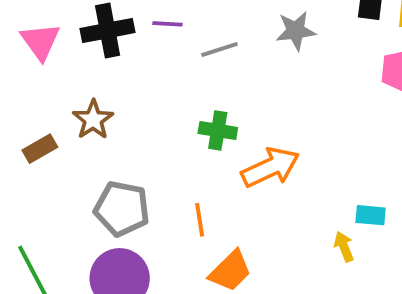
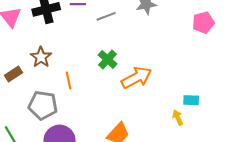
green cross: (218, 130) -> (108, 59), turned 36
gray pentagon: (122, 209) -> (43, 105), moved
orange line: (200, 220) -> (68, 80), moved

